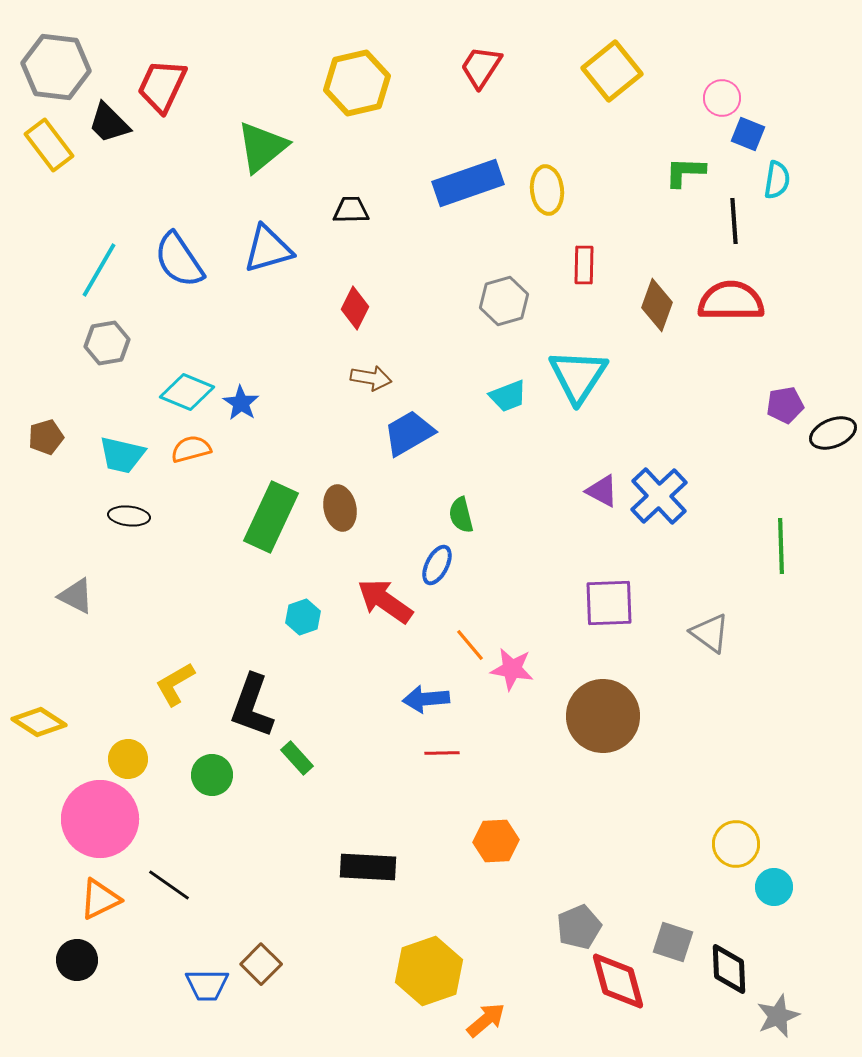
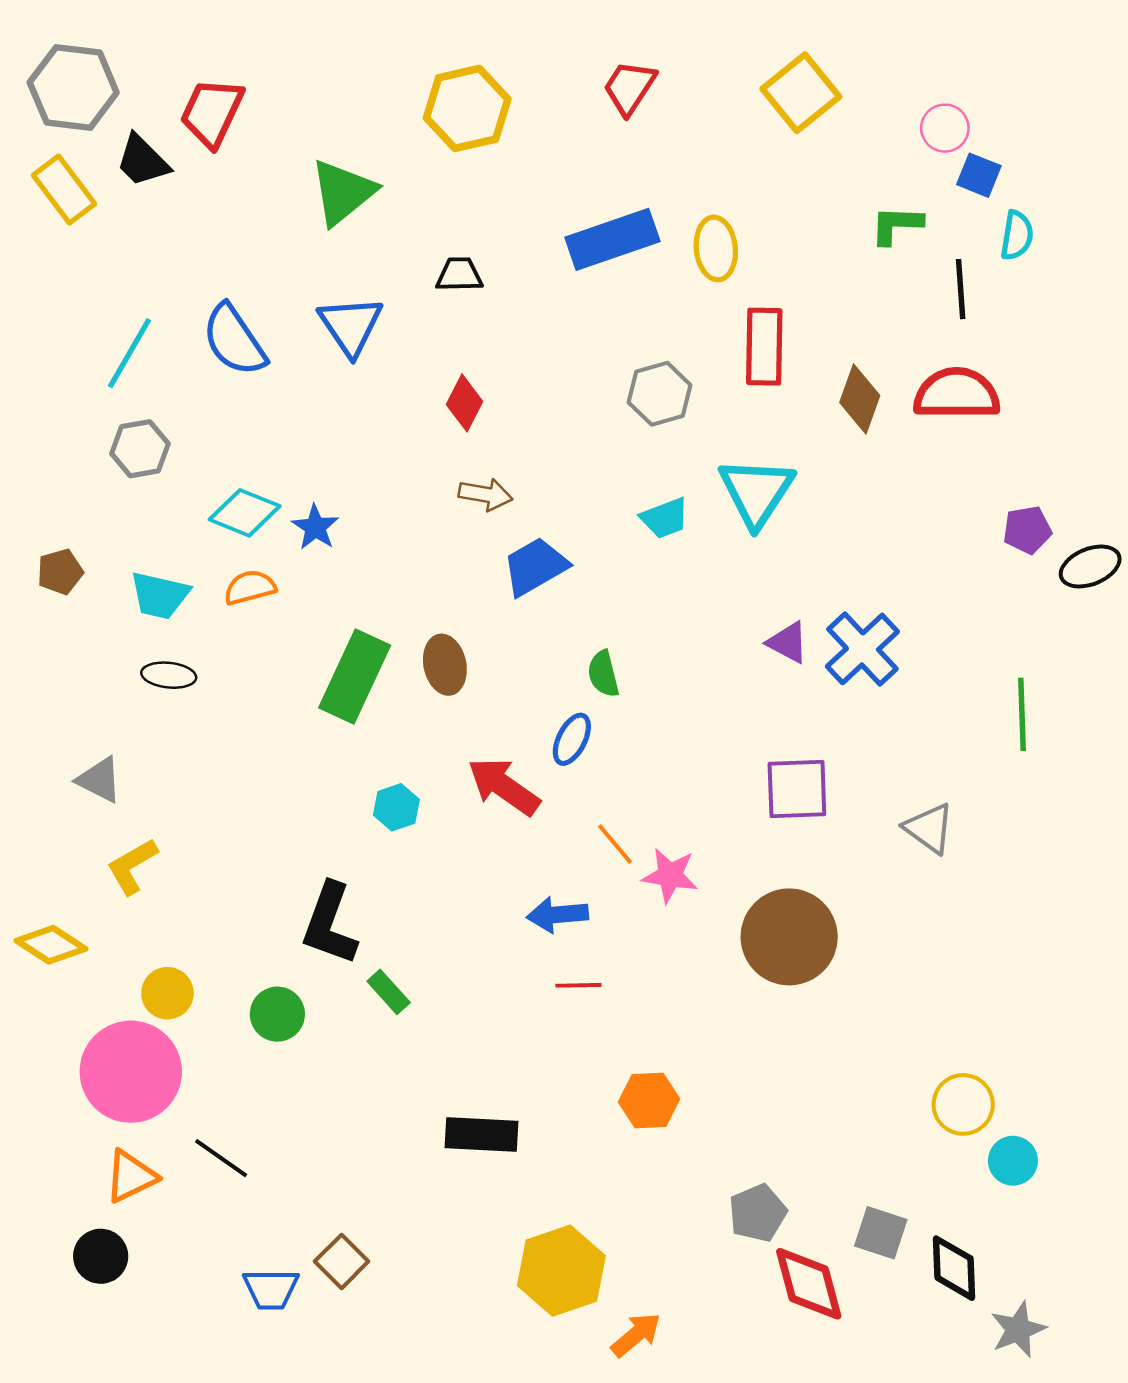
blue triangle: (268, 249) -> (351, 326), turned -48
red rectangle: (584, 265) -> (764, 347), size x1.5
yellow L-shape: (175, 684) -> (132, 866), moved

